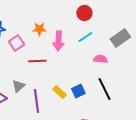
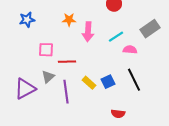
cyan line: (85, 37) -> (116, 37), moved
pink square: (16, 43) -> (46, 50), moved, turned 35
red line: (37, 61) -> (67, 62), moved

